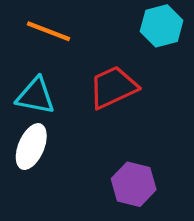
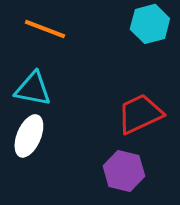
red trapezoid: (113, 87) -> (140, 114), moved

